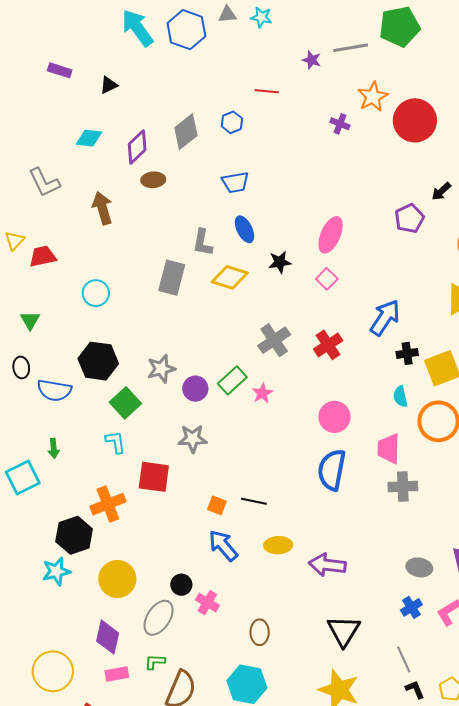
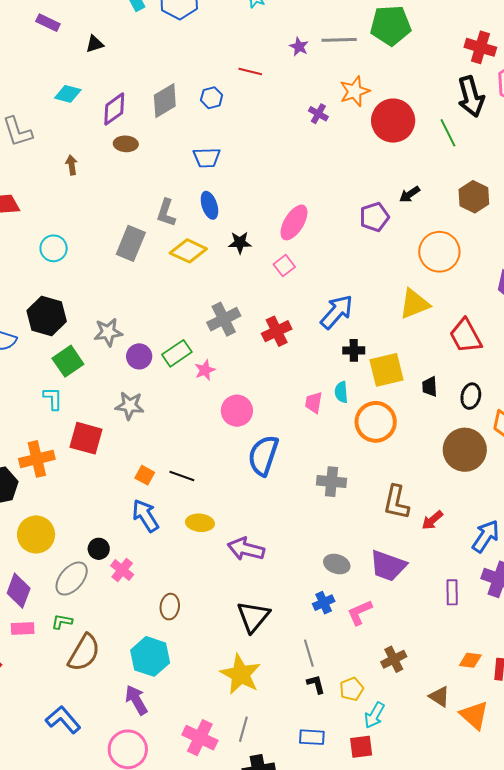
brown arrow: (102, 208) -> (72, 165), size x0.6
pink circle: (334, 417) -> (237, 411), moved
pink trapezoid: (389, 449) -> (314, 403), moved, size x0.7

